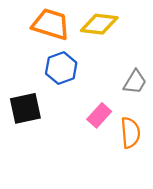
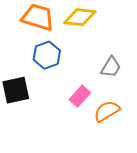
orange semicircle: (130, 133) -> (107, 111), turned -116

